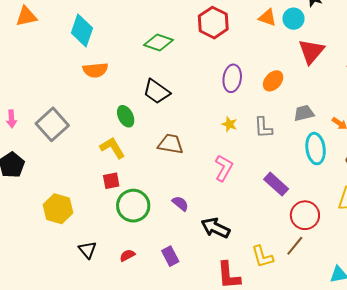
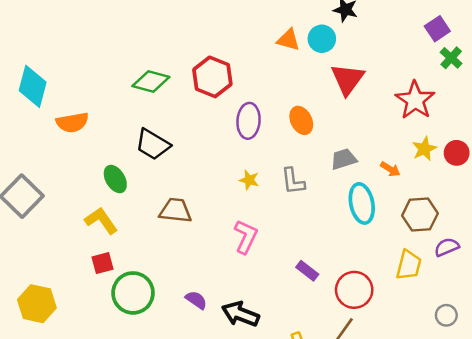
red hexagon: (213, 23) -> (212, 77), moved
cyan diamond: (82, 31) -> (33, 86), moved
orange ellipse: (273, 81) -> (301, 120), turned -65
purple rectangle: (276, 184) -> (307, 271), moved, size x0.7
purple semicircle: (180, 203) -> (196, 300), moved

